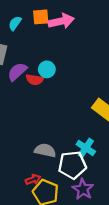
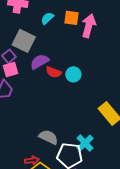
pink arrow: (61, 21) -> (89, 26), turned -75
cyan circle: (47, 69) -> (73, 74), moved

